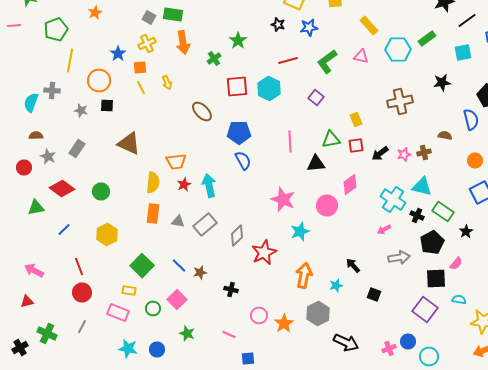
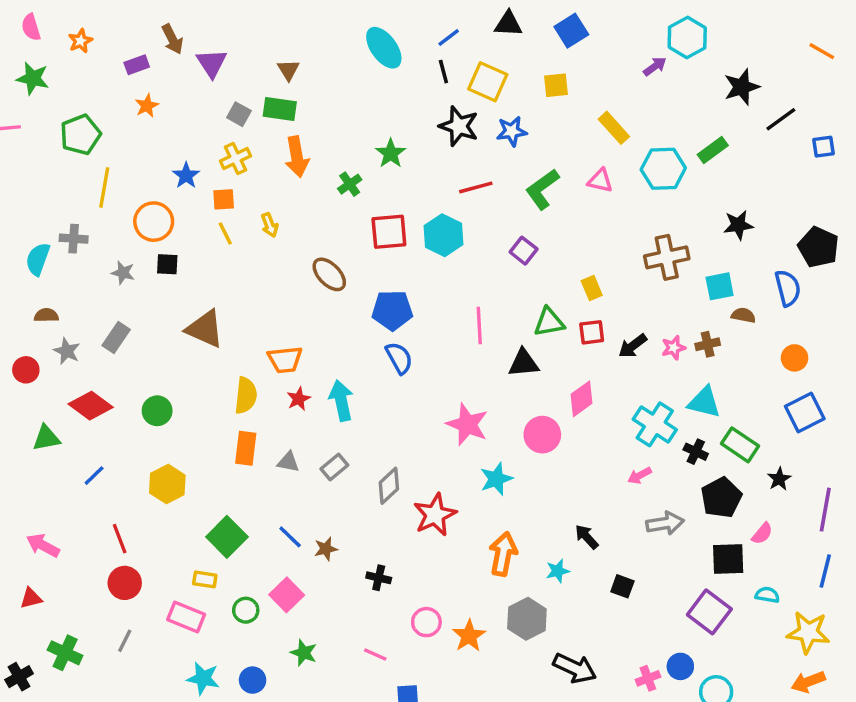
black star: (278, 24) -> (459, 126), size x1.6
cyan square: (463, 52) -> (720, 286), moved
gray rectangle: (205, 224) -> (334, 467), size x0.7

